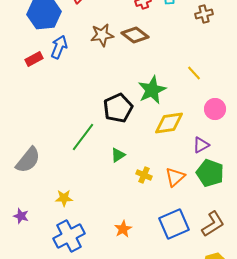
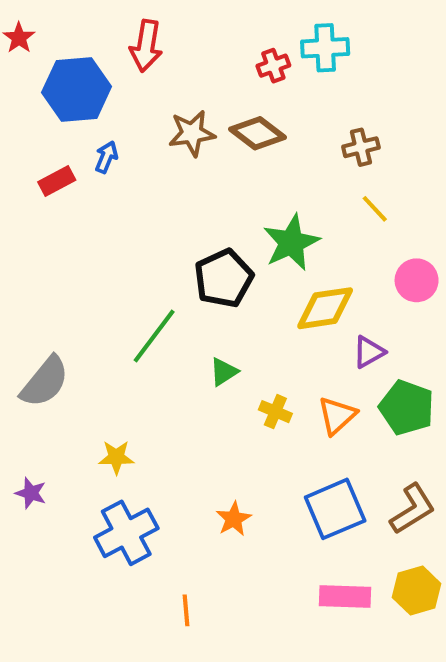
brown cross: (204, 14) -> (361, 147), moved
blue arrow: (59, 47) -> (106, 157), size x0.7
purple triangle: (201, 145) -> (369, 352), moved

